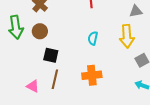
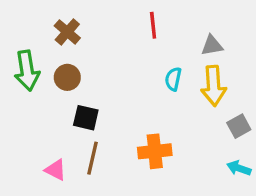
gray triangle: (136, 11) -> (212, 45), moved
cyan semicircle: (93, 38) -> (173, 79), moved

